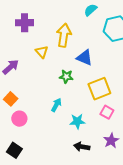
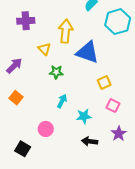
blue triangle: (84, 58) -> (87, 52), size x1.4
green star: (66, 76) -> (56, 72), moved
yellow square: (99, 89) -> (104, 82), size x0.6
pink circle: (19, 119) -> (46, 129), moved

